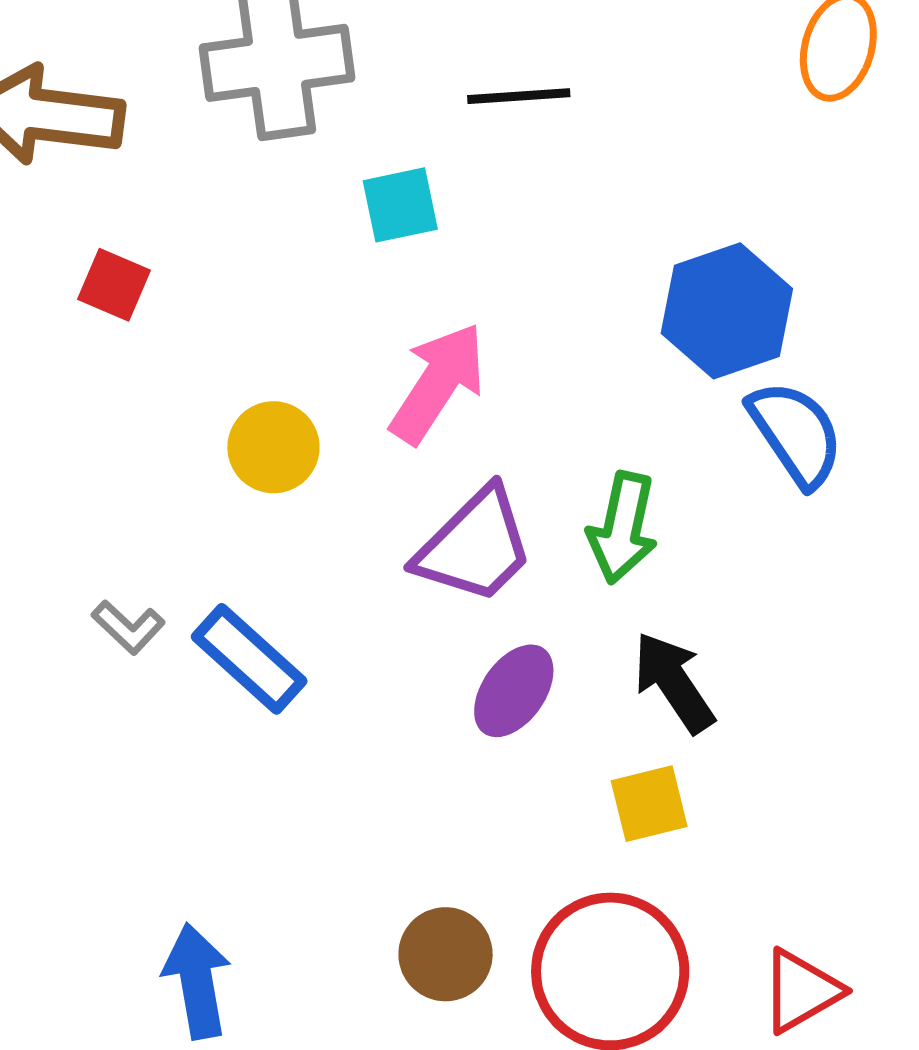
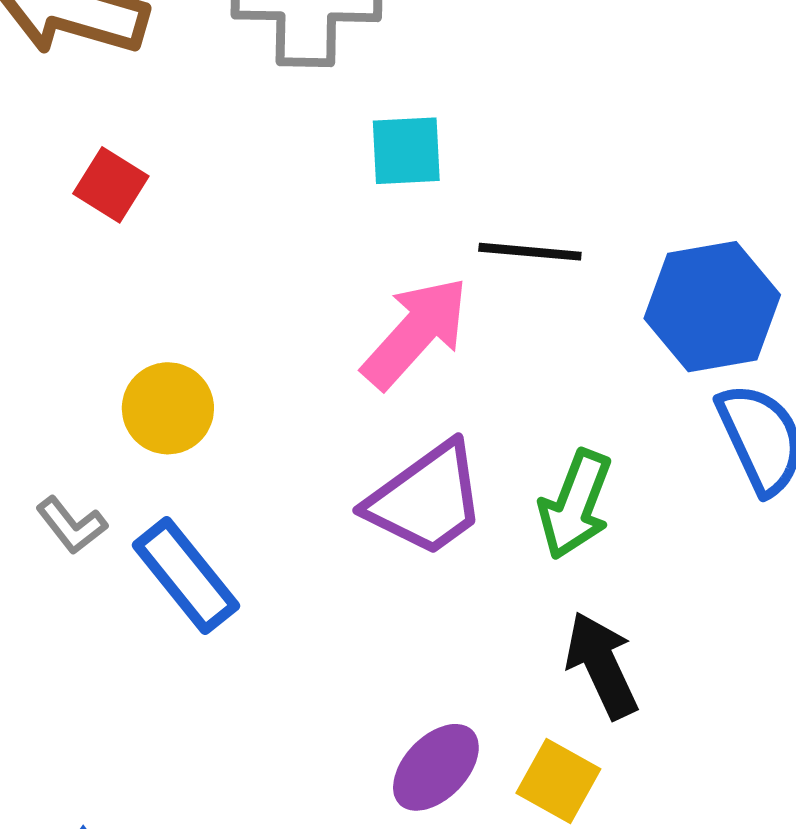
black line: (519, 96) -> (530, 252), moved
yellow circle: (273, 447) -> (168, 408), moved
purple ellipse: (514, 691) -> (436, 767), moved
yellow square: (649, 804) -> (558, 781), turned 34

